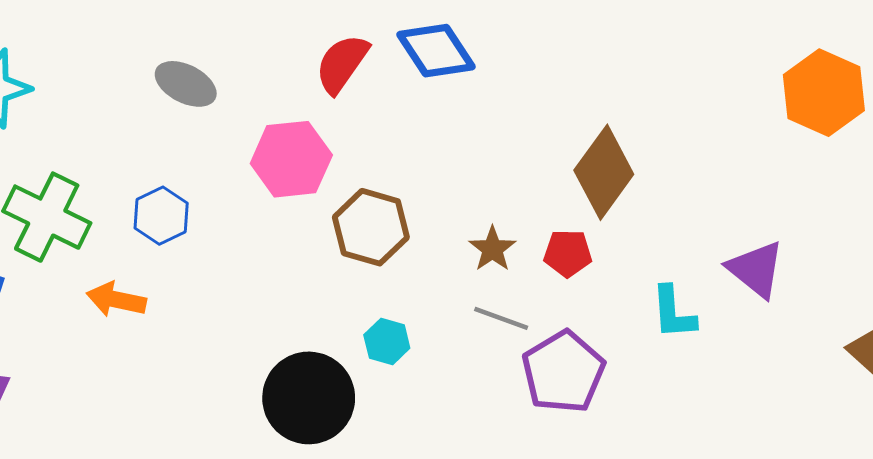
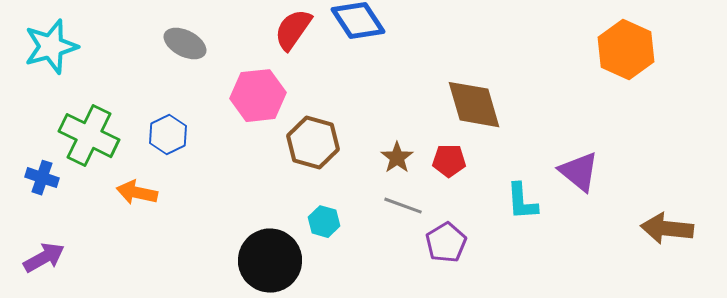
brown diamond: (604, 172) -> (474, 105), turned -52
purple pentagon: (563, 372) -> (446, 243), size x0.7

